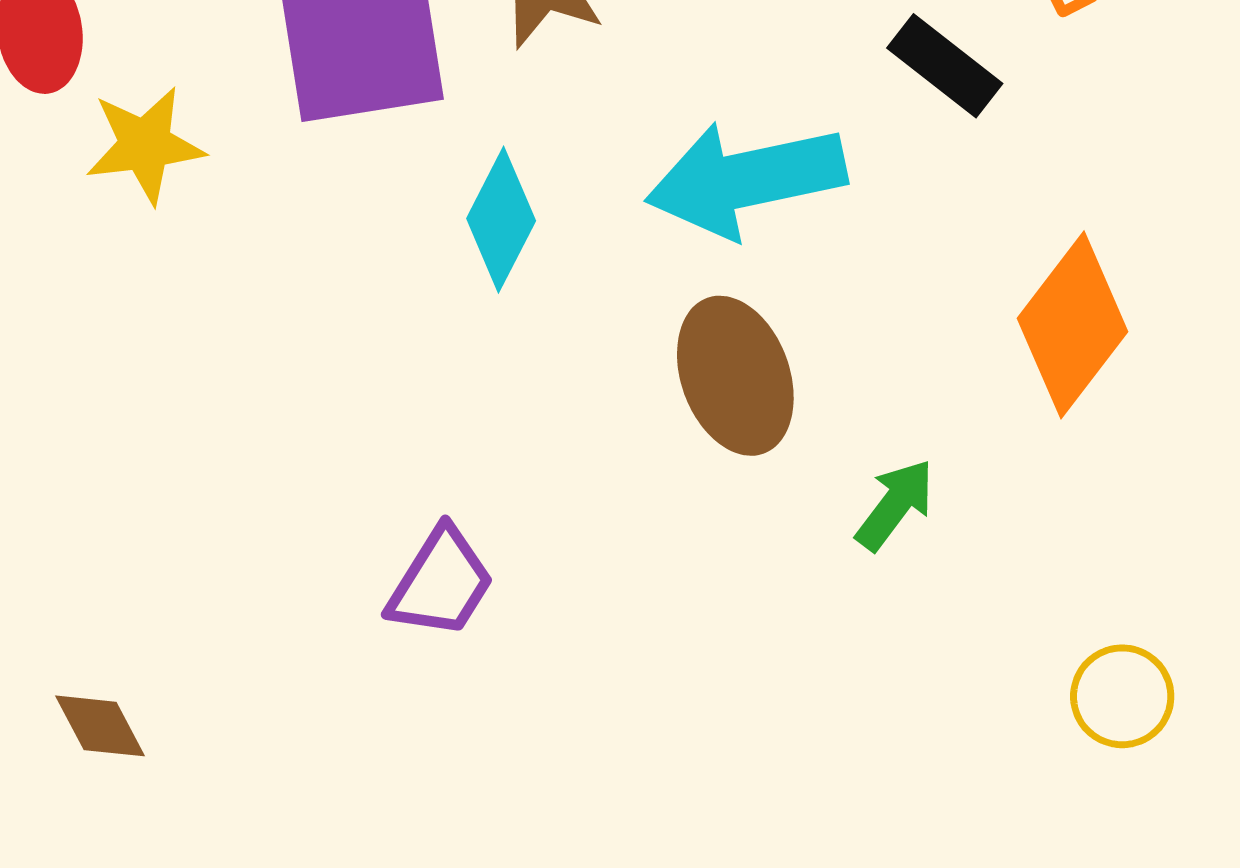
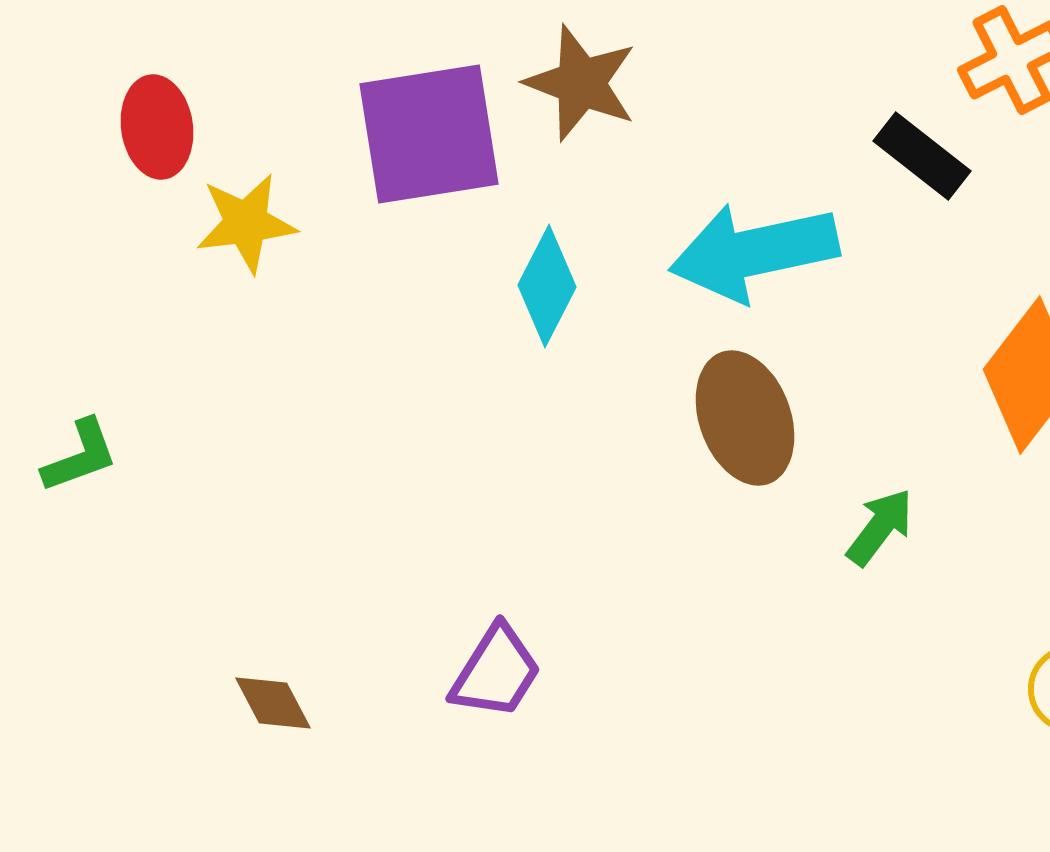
purple trapezoid: (441, 583) -> (496, 672), moved
brown diamond: (100, 726) -> (273, 703), moved

